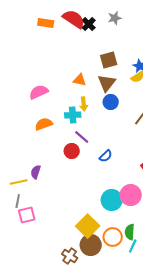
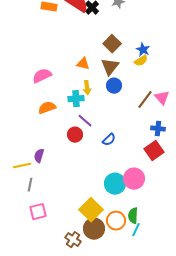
brown square: (109, 60) -> (112, 44), turned -30
gray line: (18, 201) -> (30, 185), moved
pink square: (27, 215) -> (38, 212), moved

